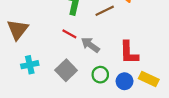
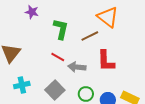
gray arrow: (90, 45) -> (77, 67), turned -30
red L-shape: (129, 53) -> (106, 61), moved

